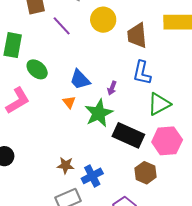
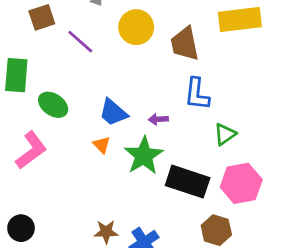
purple arrow: (112, 88) -> (158, 119), turned 72
green triangle: (159, 104) -> (225, 134), size x0.7

